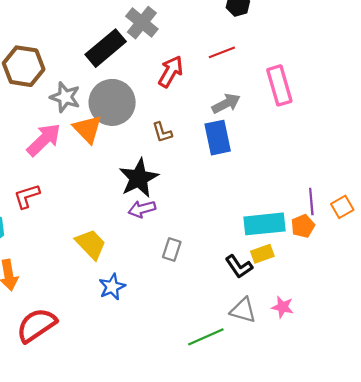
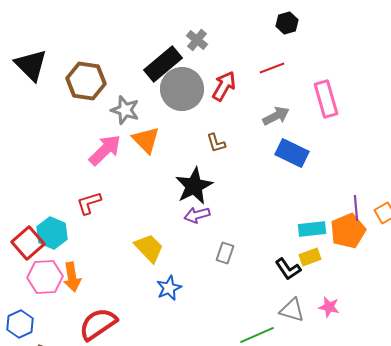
gray cross: (142, 23) -> (197, 40), size x0.7
gray circle: (112, 102) -> (182, 89), moved
blue rectangle: (218, 138) -> (292, 153), moved, turned -52
cyan rectangle: (264, 224) -> (312, 229), size x0.7
orange pentagon: (303, 226) -> (348, 231), size x1.6

